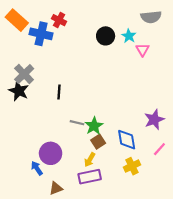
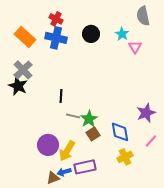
gray semicircle: (151, 17) -> (143, 16), turned 84
orange rectangle: (17, 20) -> (25, 37), moved
blue cross: (41, 34) -> (56, 38), moved
black circle: (106, 36) -> (91, 34), moved
black line: (59, 92) -> (61, 96), moved
yellow arrow: (90, 160) -> (67, 151), moved, size x1.5
blue arrow: (37, 168) -> (64, 172), moved, turned -72

